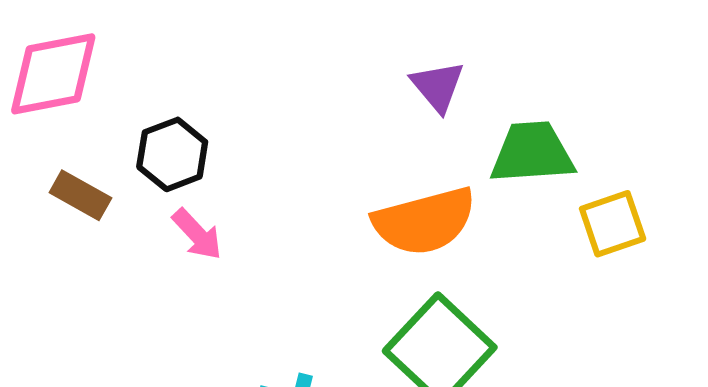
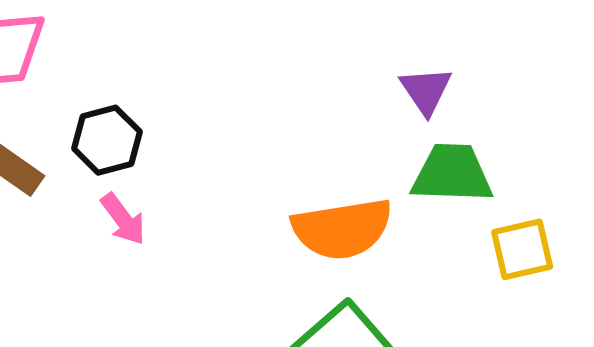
purple triangle: (438, 86) -> (426, 91), moved

